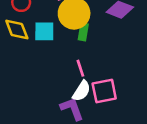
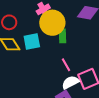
white semicircle: (82, 91) -> (70, 82), turned -138

